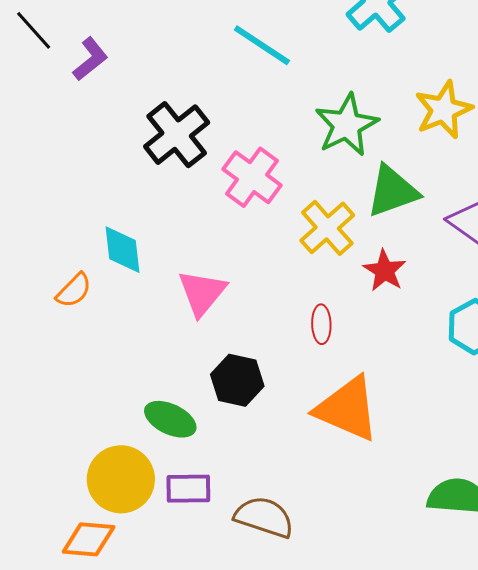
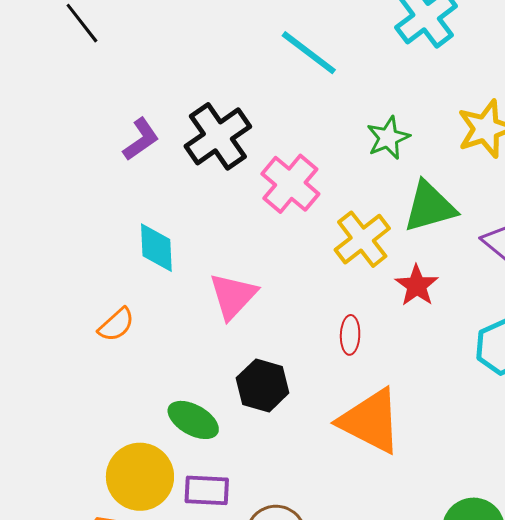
purple L-shape: (90, 59) -> (141, 139), moved
green star: (347, 125) -> (388, 138), size x0.7
orange semicircle: (74, 290) -> (116, 325), moved

